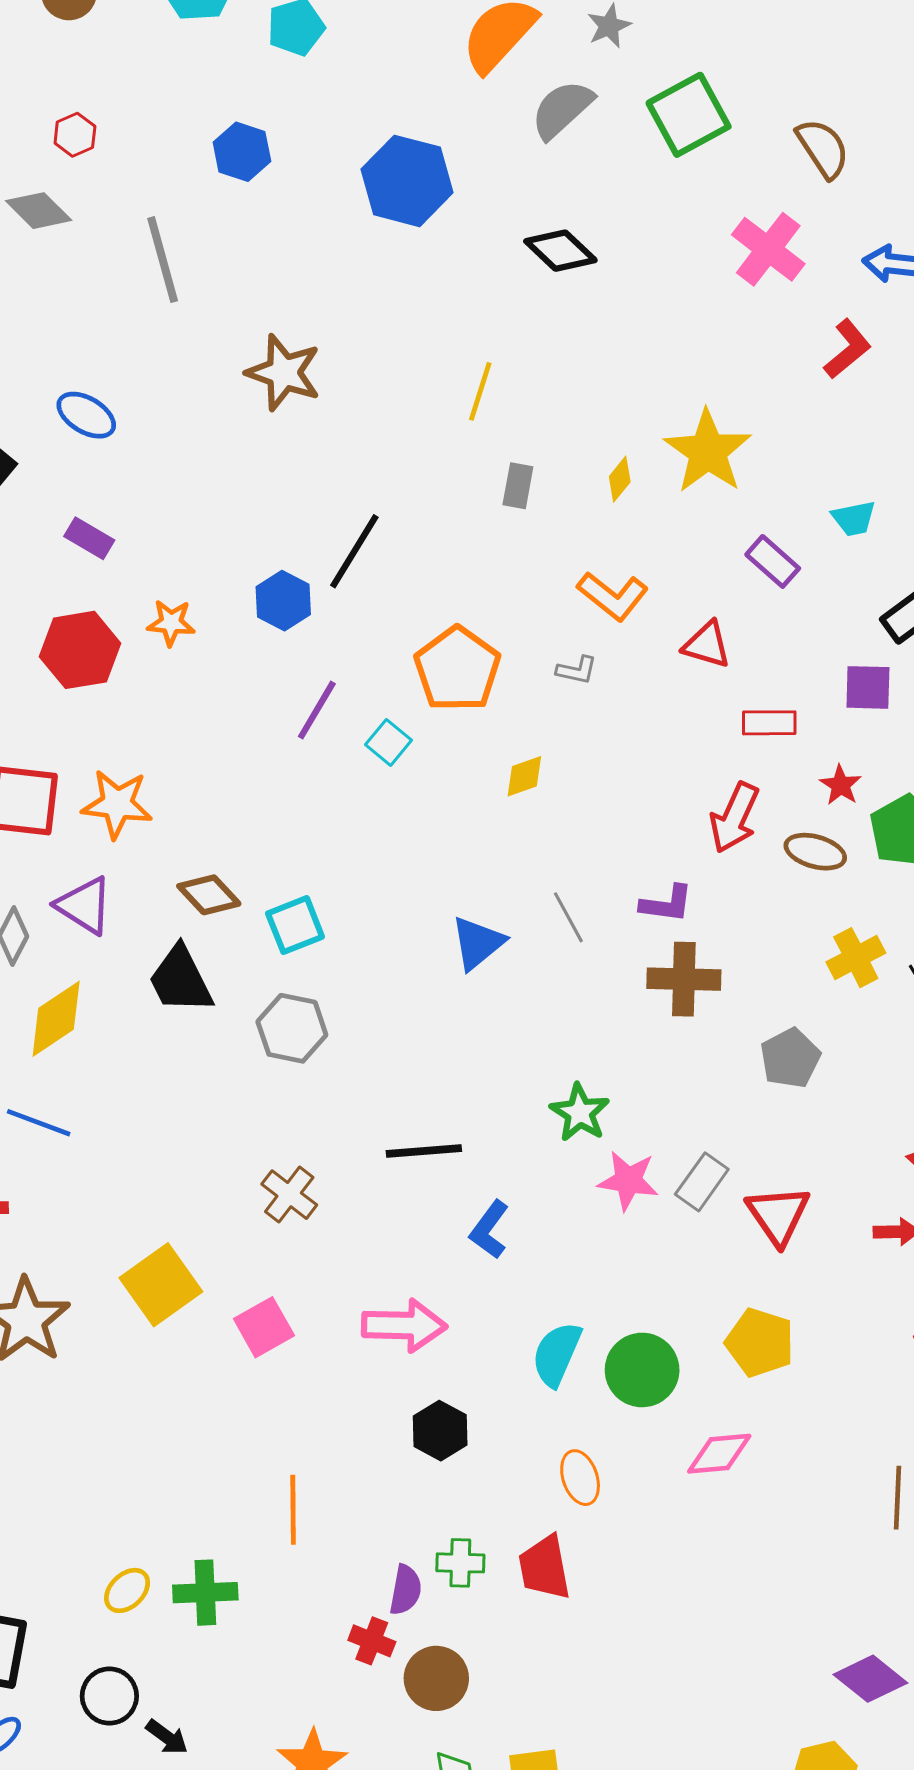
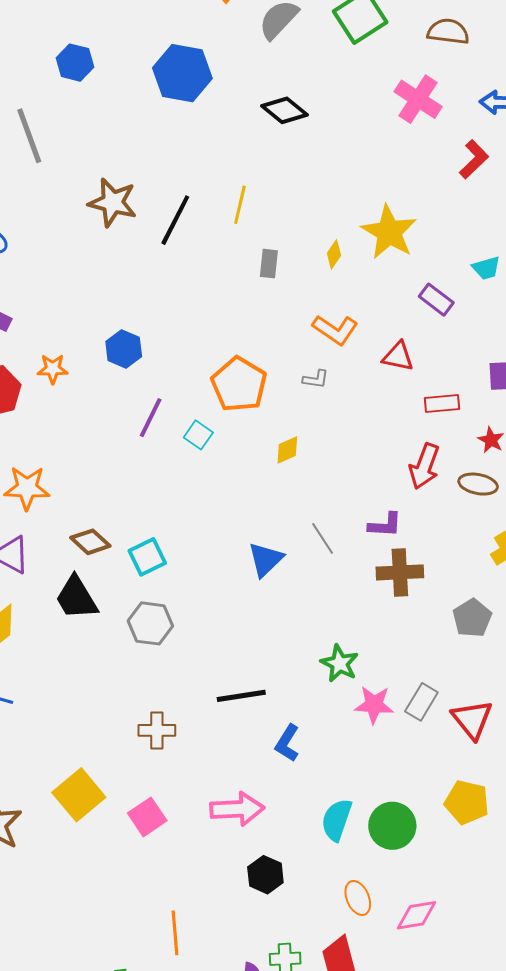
brown semicircle: (823, 148) -> (448, 32), turned -45
black line: (354, 551) -> (175, 220), moved
brown cross: (289, 1195) -> (157, 730), turned -33
pink diamond: (719, 1454) -> (416, 915), moved

